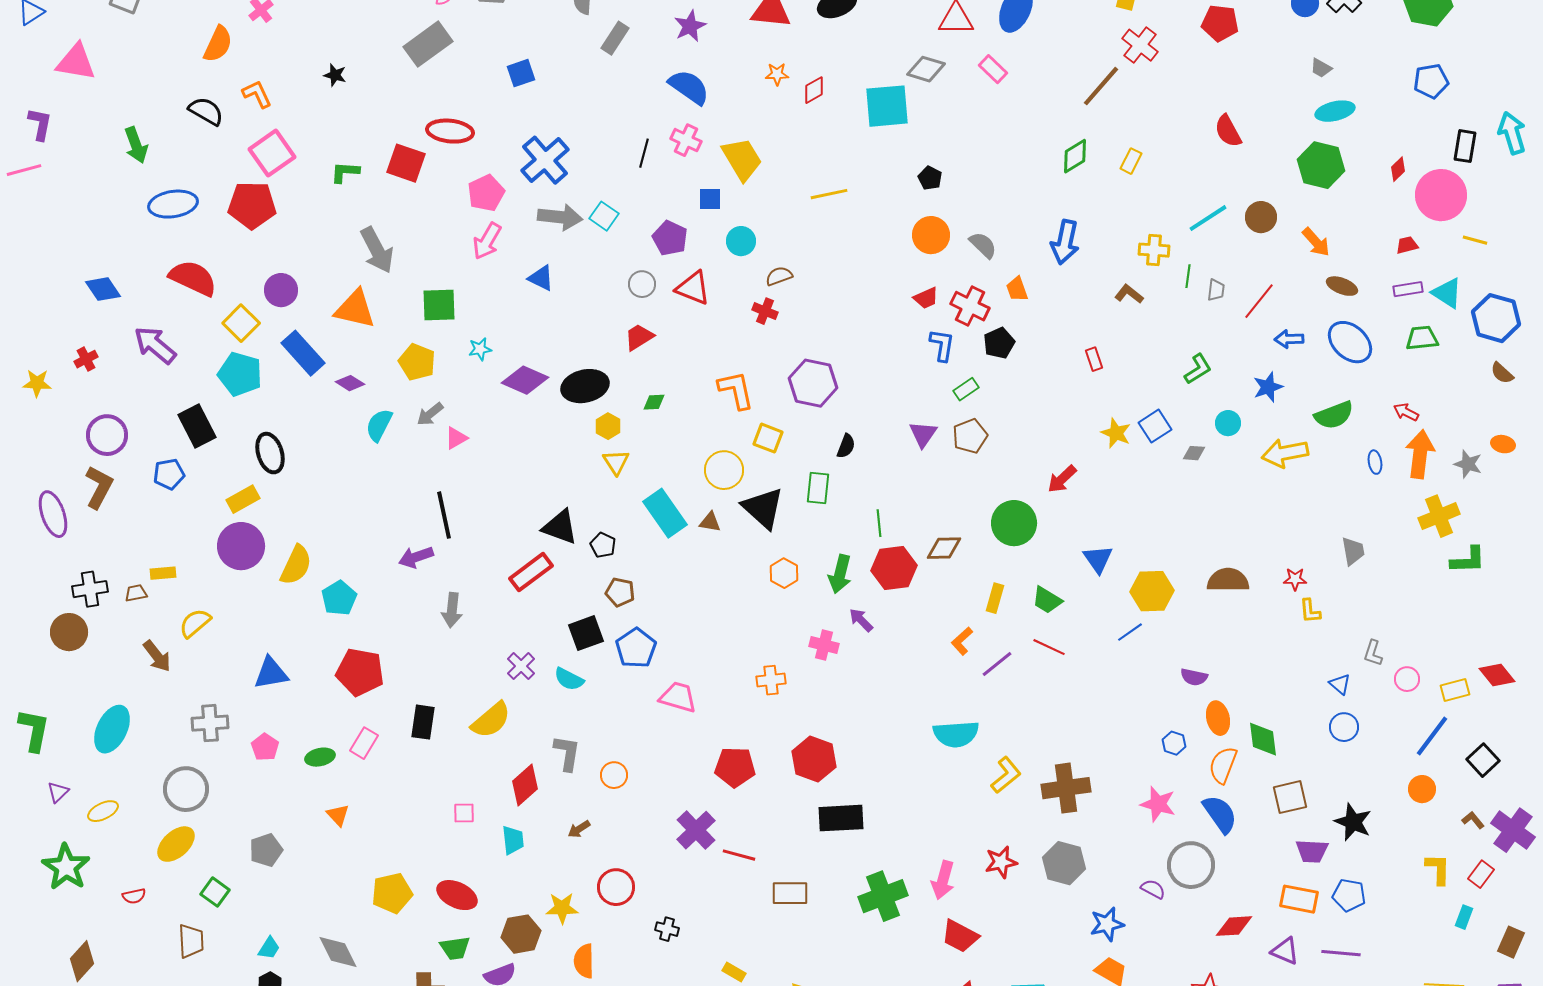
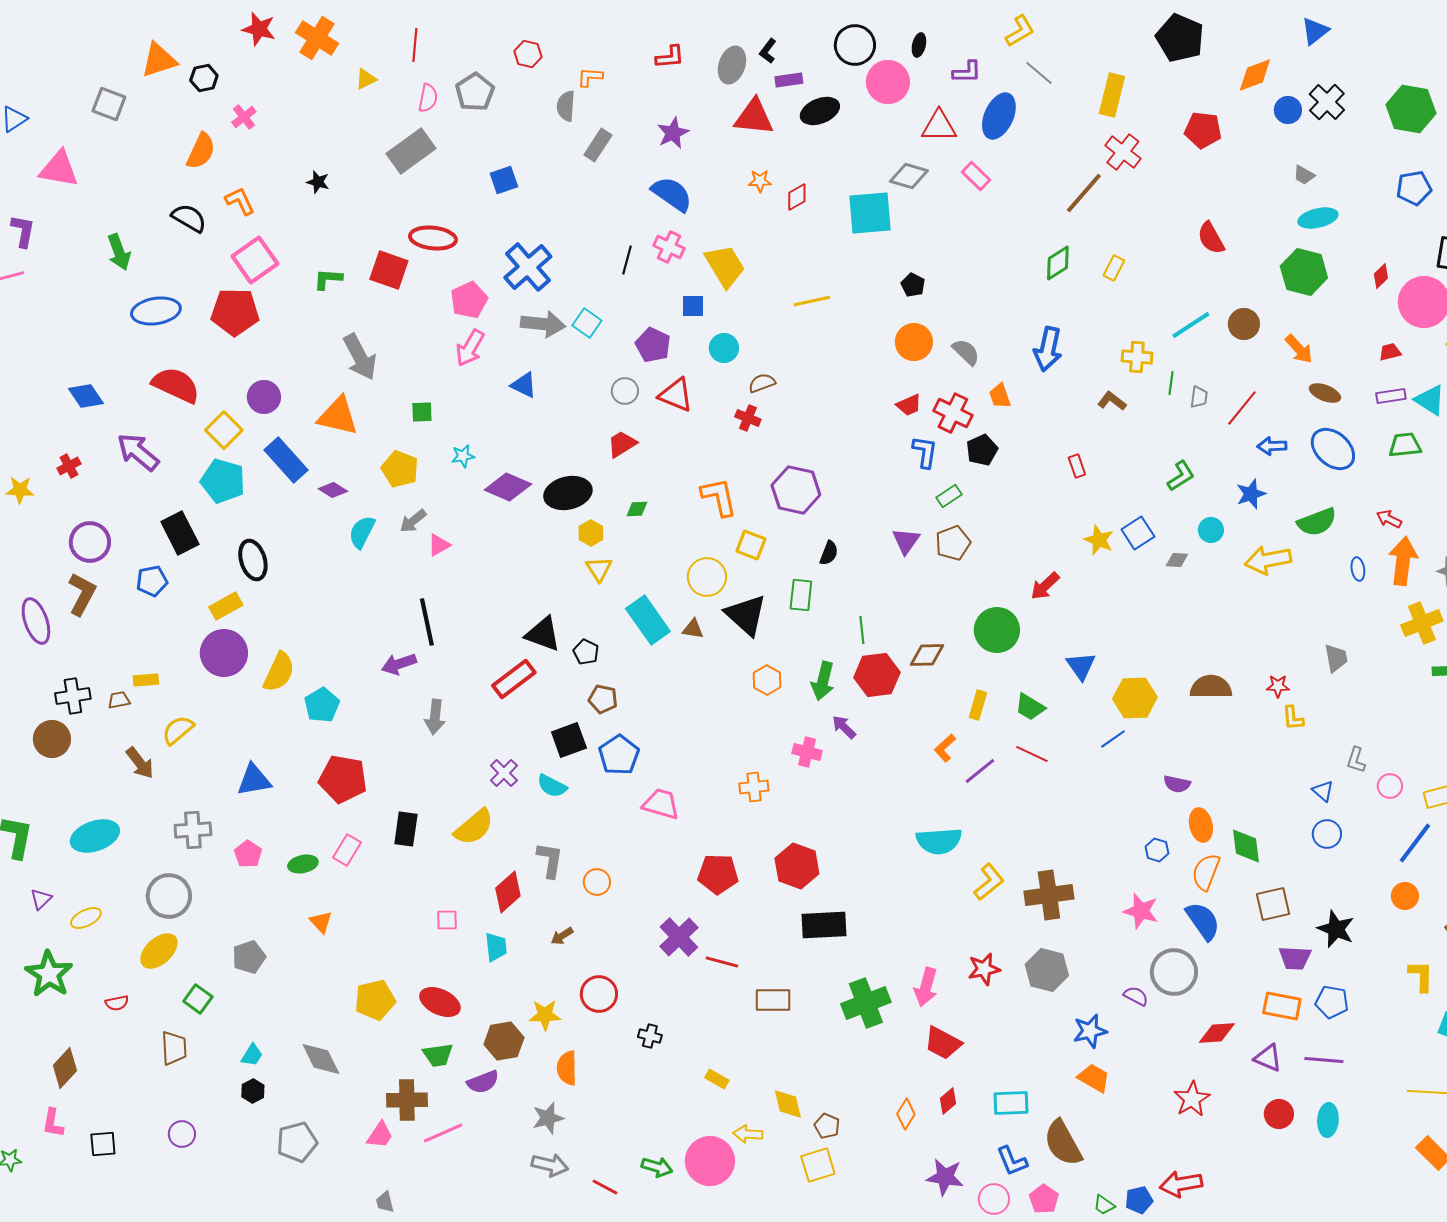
green square: (439, 305) -> (422, 412), size x0.6
cyan ellipse: (112, 729) -> (95, 836), turned 45

